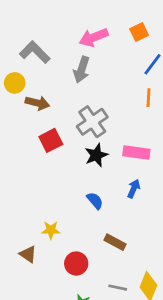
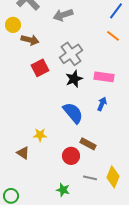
gray arrow: (82, 70) -> (63, 15), turned 54
orange line: (148, 98) -> (113, 36), turned -56
blue semicircle: (95, 201) -> (73, 113), size x1.6
red circle: (76, 264) -> (71, 156), moved

